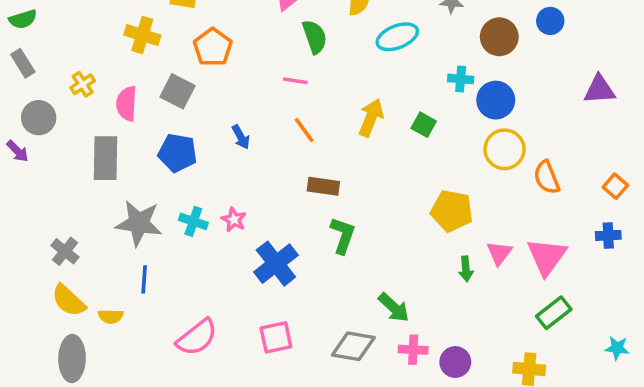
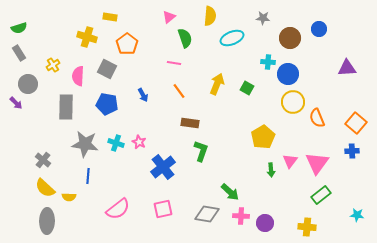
orange square: (615, 186) -> (356, 123), size x1.5
yellow pentagon: (452, 211) -> (263, 137), turned 30

